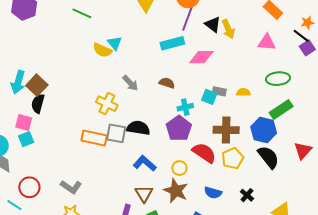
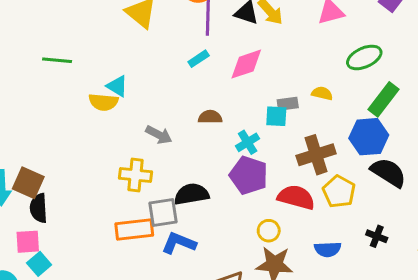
cyan rectangle: (172, 43) -> (199, 59), size x0.6
yellow semicircle: (243, 92) -> (322, 93), turned 32
blue L-shape: (145, 163) -> (179, 243), moved

